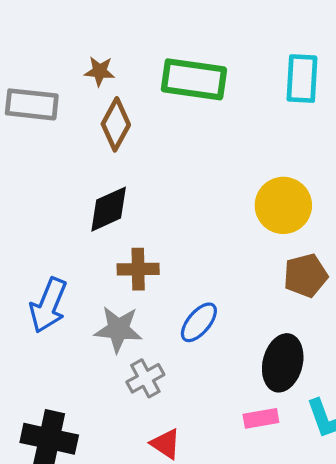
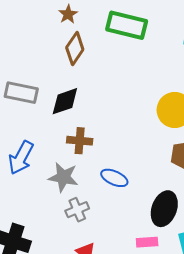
brown star: (100, 71) -> (68, 14), turned 30
gray rectangle: (32, 104) -> (21, 93), moved
blue ellipse: (199, 322) -> (114, 178), turned 68

